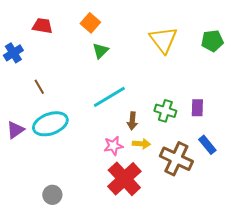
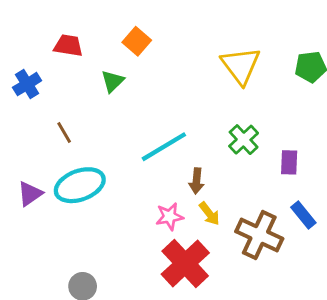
green triangle: (100, 51) -> (113, 81), moved
green cross: (165, 111) -> (244, 140), moved, turned 30
yellow arrow: (141, 144) -> (209, 214), turned 48

